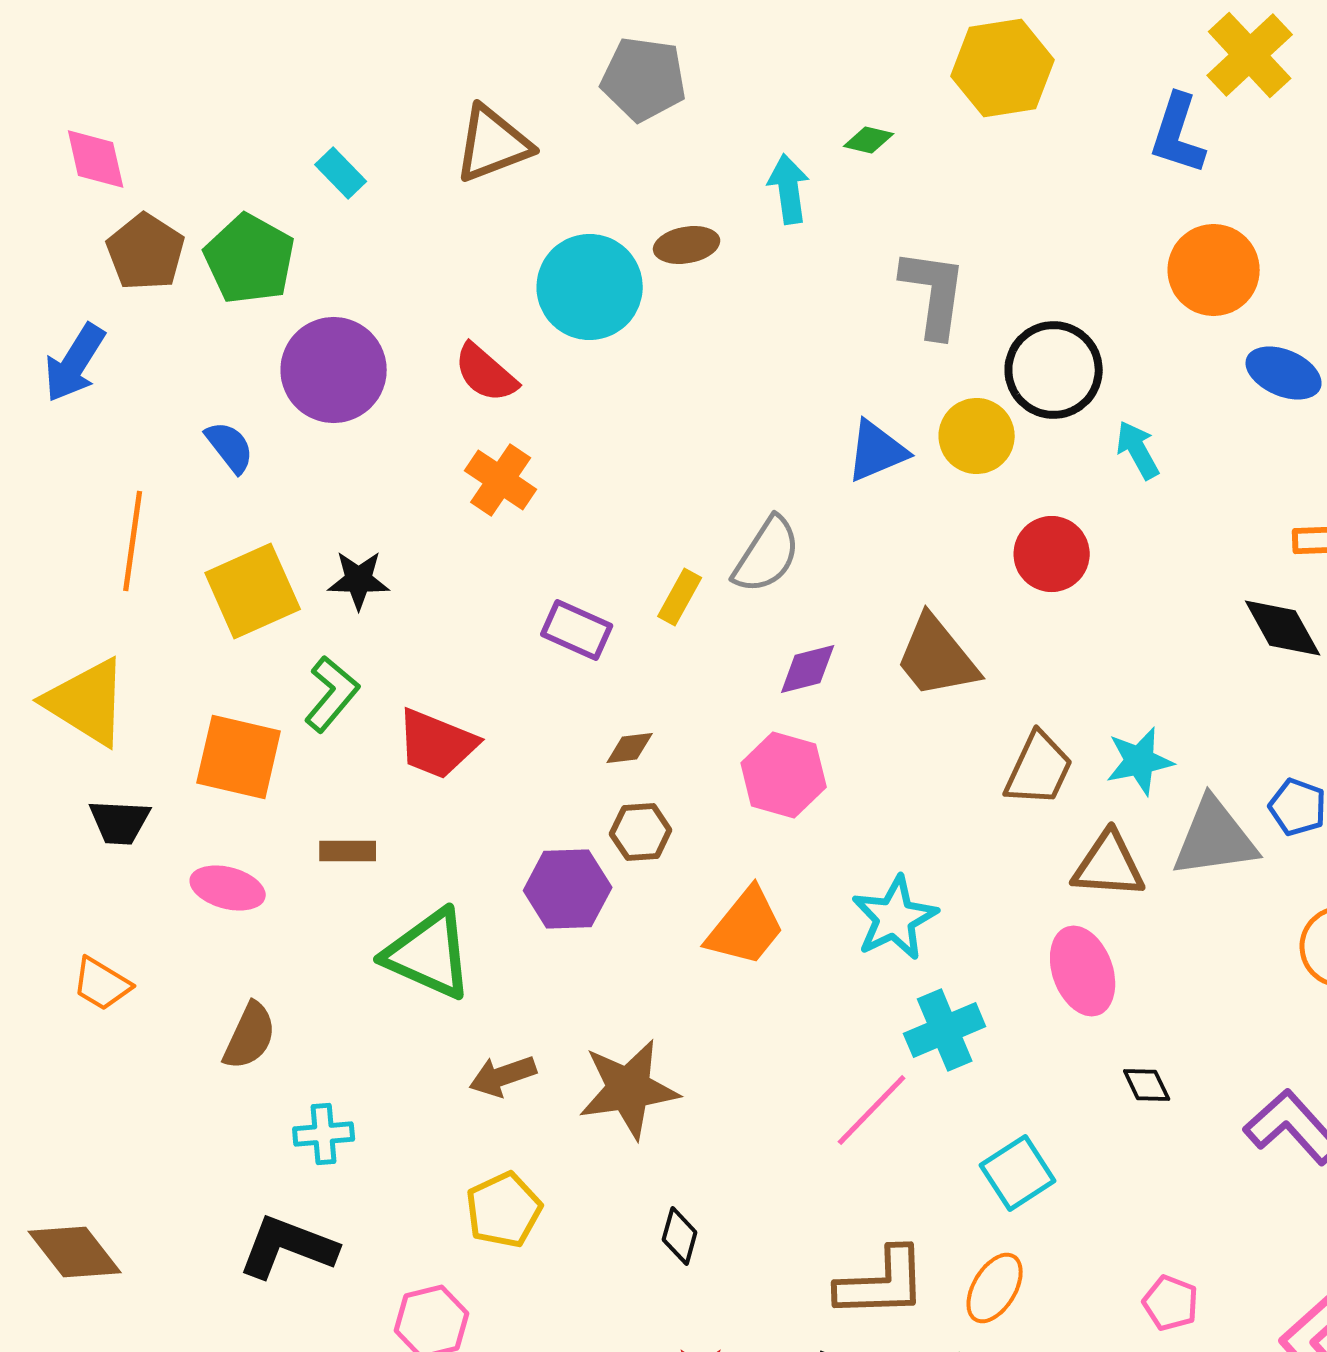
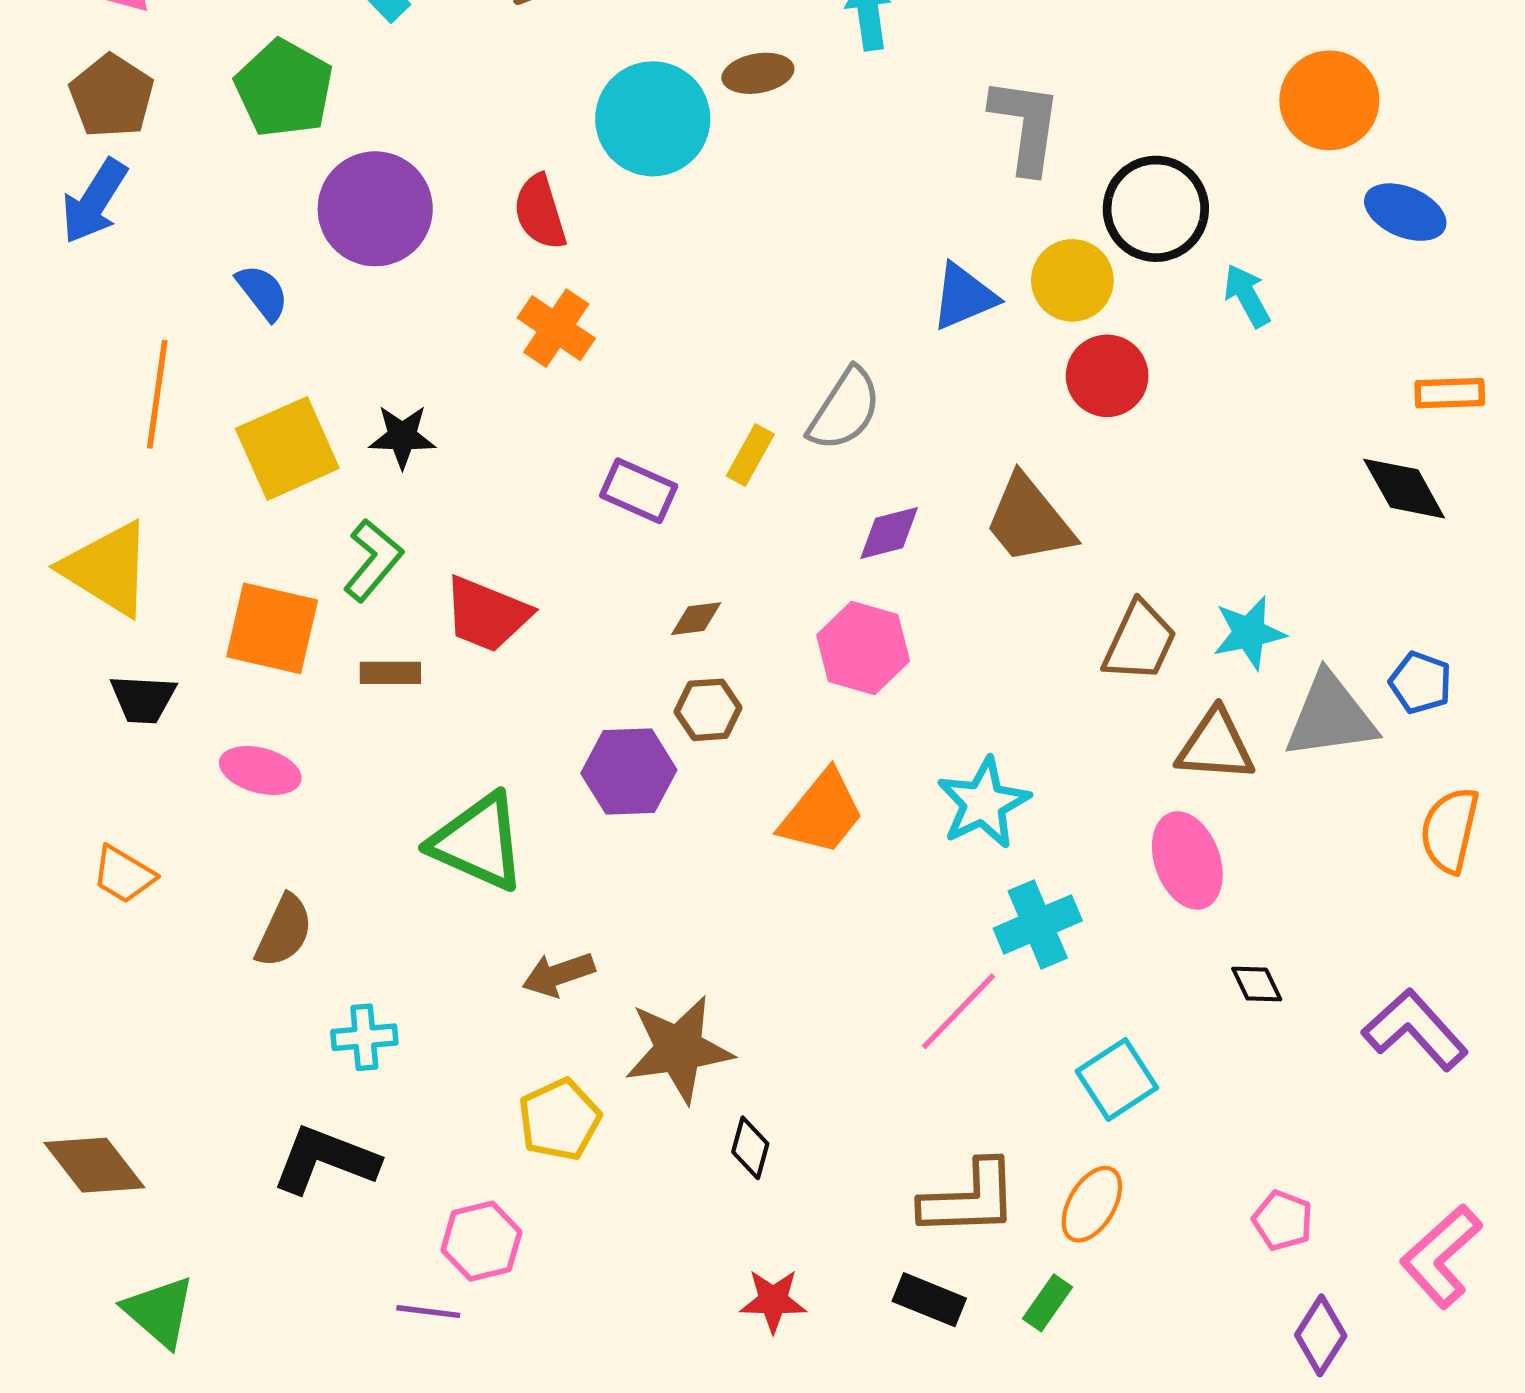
brown pentagon: (146, 252) -> (112, 96), moved
red semicircle: (486, 373) -> (540, 212), turned 32
red circle: (1052, 554) -> (1107, 376), moved
brown rectangle: (348, 851) -> (390, 673), moved
brown star: (629, 1089) -> (679, 1049), moved

